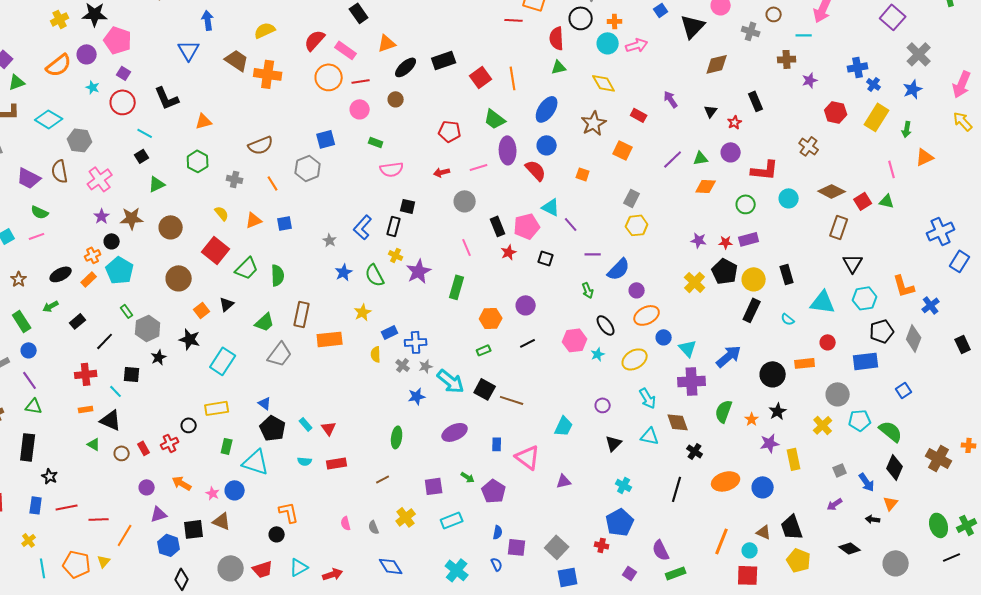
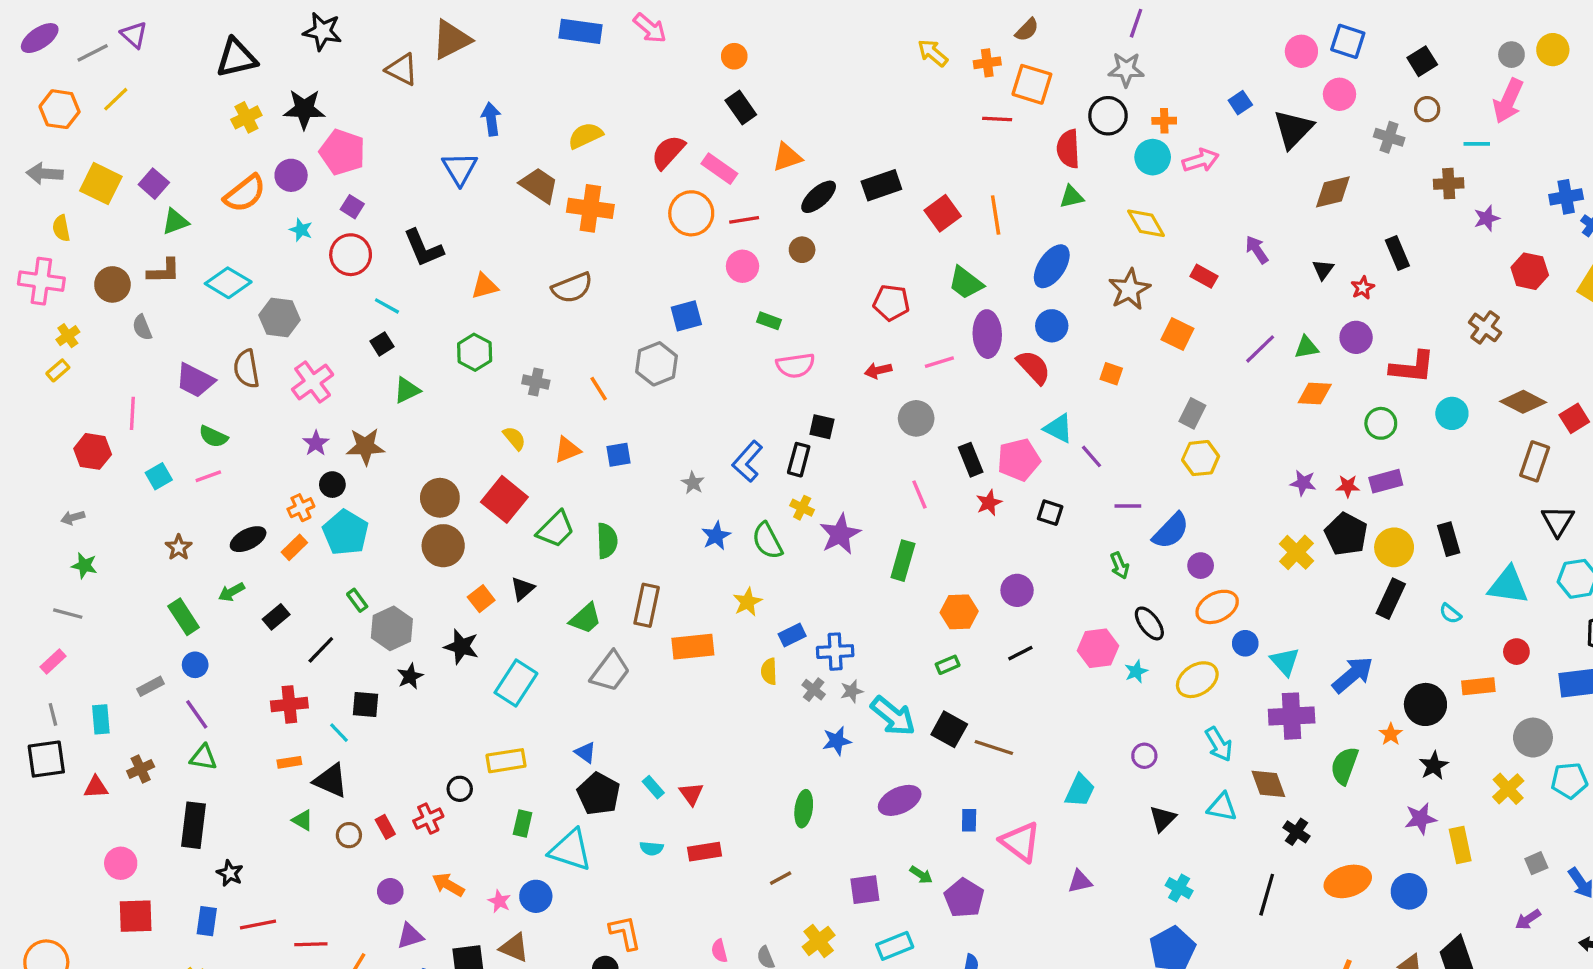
brown semicircle: (261, 145) -> (572, 288), moved
brown circle: (171, 227) -> (440, 498), moved
orange star: (752, 419) -> (1391, 734), moved

